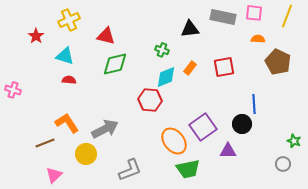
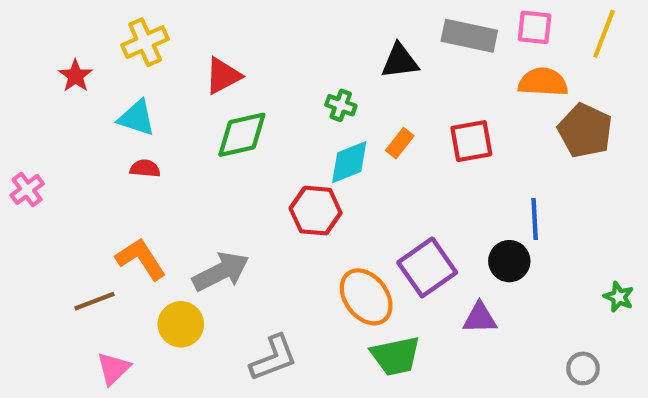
red triangle: (106, 36) -> (223, 76), turned -42
orange semicircle: (258, 39) -> (543, 82), size x1.6
pink cross: (13, 90) -> (27, 190), turned 35
gray circle: (283, 164) -> (583, 368), moved

